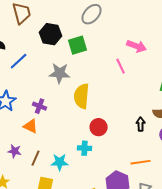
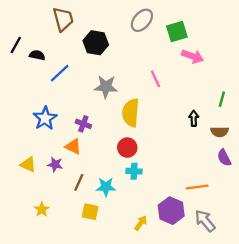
green square: (78, 45) -> (177, 32), moved
pink line: (121, 66) -> (155, 79), moved
black arrow: (141, 124) -> (194, 118), moved
red circle: (99, 127) -> (127, 148), moved
purple star: (15, 151) -> (55, 164), moved

